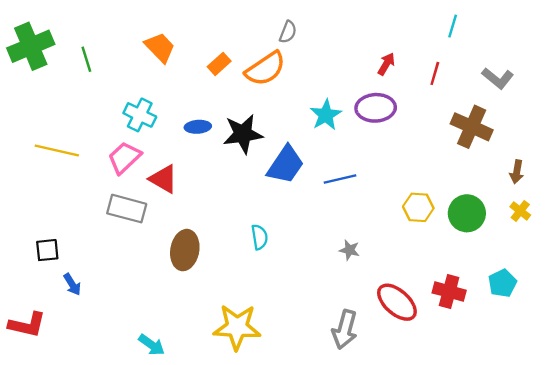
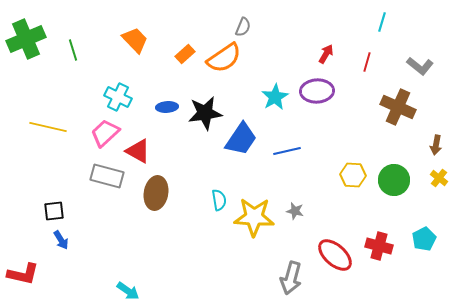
black square: (47, 250) -> (54, 211), moved
brown ellipse: (185, 250) -> (156, 193), moved
yellow star: (237, 327) -> (254, 217), moved

